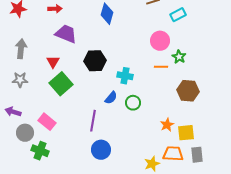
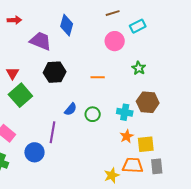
purple trapezoid: (66, 34) -> (41, 41), moved
pink circle: (160, 41) -> (115, 41), moved
orange line: (161, 67) -> (98, 77), moved
cyan cross: (125, 76) -> (125, 112), moved
blue circle: (101, 150) -> (35, 152), moved

